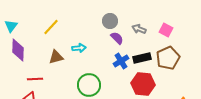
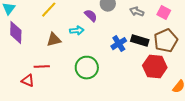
purple semicircle: (117, 38) -> (91, 16), moved
black rectangle: (142, 58) -> (140, 41), turned 30
red line: (35, 79) -> (42, 67), moved
red hexagon: (143, 84) -> (155, 67), moved

